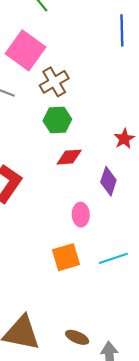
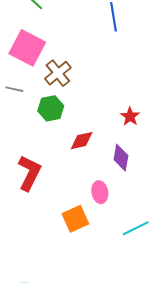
green hexagon: (57, 120) -> (51, 108), moved
orange square: (66, 257) -> (75, 219), moved

